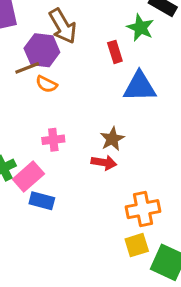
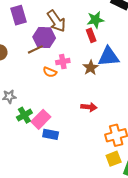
green star: (140, 28) -> (95, 20), moved, turned -30
orange semicircle: (46, 84) -> (50, 72), moved
brown star: (112, 139) -> (91, 68), moved
pink cross: (53, 140) -> (63, 62), moved

